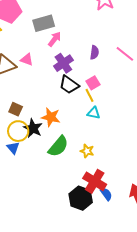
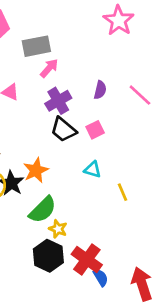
yellow line: (89, 95) -> (123, 192), moved
orange star: (51, 117) -> (36, 170), turned 30
yellow star: (87, 151) -> (58, 229), moved
black hexagon: (81, 198) -> (48, 256), moved

